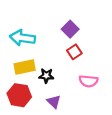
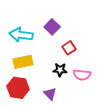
purple square: (70, 29) -> (52, 27), moved
black star: (46, 76) -> (60, 70), moved

